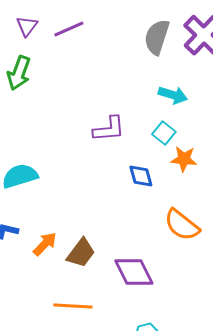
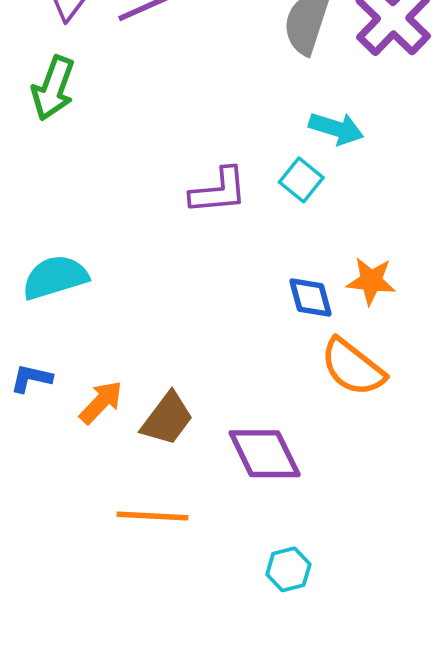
cyan square: (164, 133) -> (301, 180), moved
orange star: (184, 159) -> (371, 281), moved
blue diamond: (141, 176) -> (310, 297), moved

